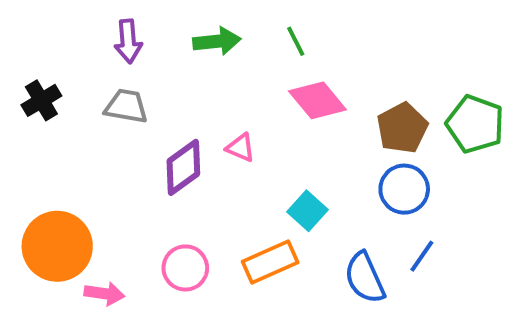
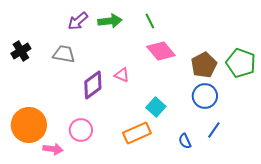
purple arrow: (128, 41) -> (78, 21), moved, turned 55
pink circle: (185, 268) -> (81, 130), moved
blue semicircle: (365, 278) -> (185, 141), size x0.6

